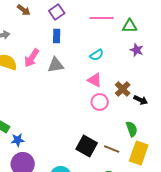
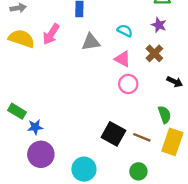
purple star: (137, 50) -> (159, 25), moved
cyan semicircle: (97, 55) -> (125, 31), turned -120
gray triangle: (56, 65) -> (91, 42), moved
brown cross: (123, 89) -> (154, 53), moved

